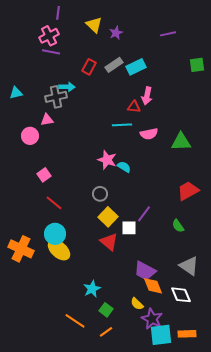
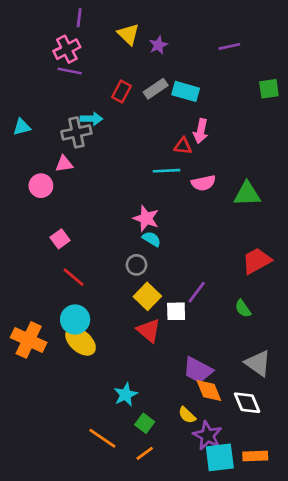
cyan rectangle: (136, 67) -> (186, 91), turned 42
cyan semicircle: (124, 167) -> (152, 239), moved

